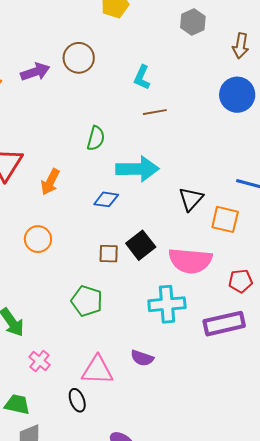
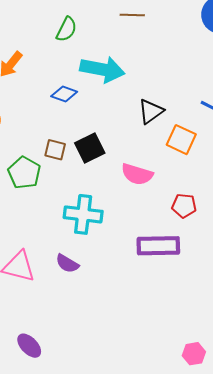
pink semicircle: (190, 261) -> (137, 174), size x0.7
green pentagon: (87, 301) -> (24, 173), moved
cyan cross: (167, 304) -> (83, 214), moved

